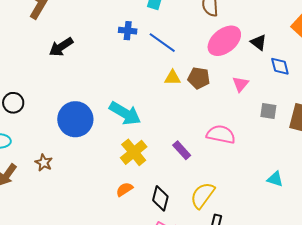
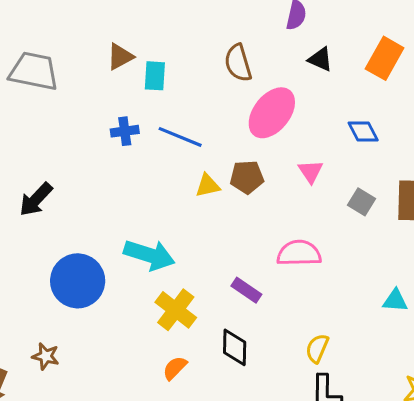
black triangle: (259, 42) -> (320, 59), moved
black arrow: (61, 47) -> (36, 199), moved
gray square: (268, 111) -> (361, 202), turned 36
yellow semicircle: (203, 195) -> (317, 348), moved, size x0.7
black diamond: (160, 198) -> (235, 347), moved

